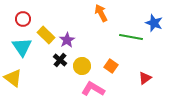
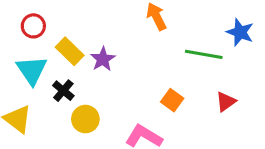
black cross: (60, 60) -> (63, 91), moved
yellow circle: (82, 66) -> (85, 119), moved
red triangle: (145, 78) -> (226, 102), moved

